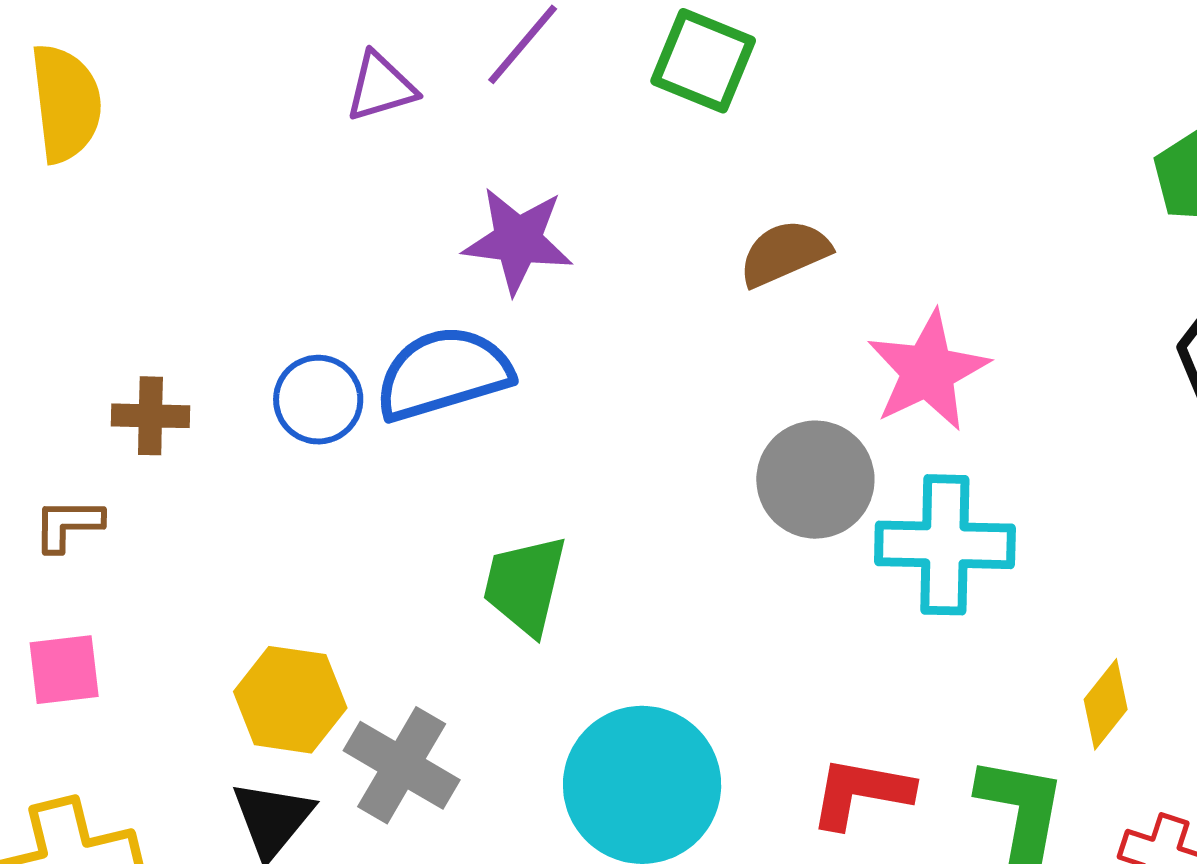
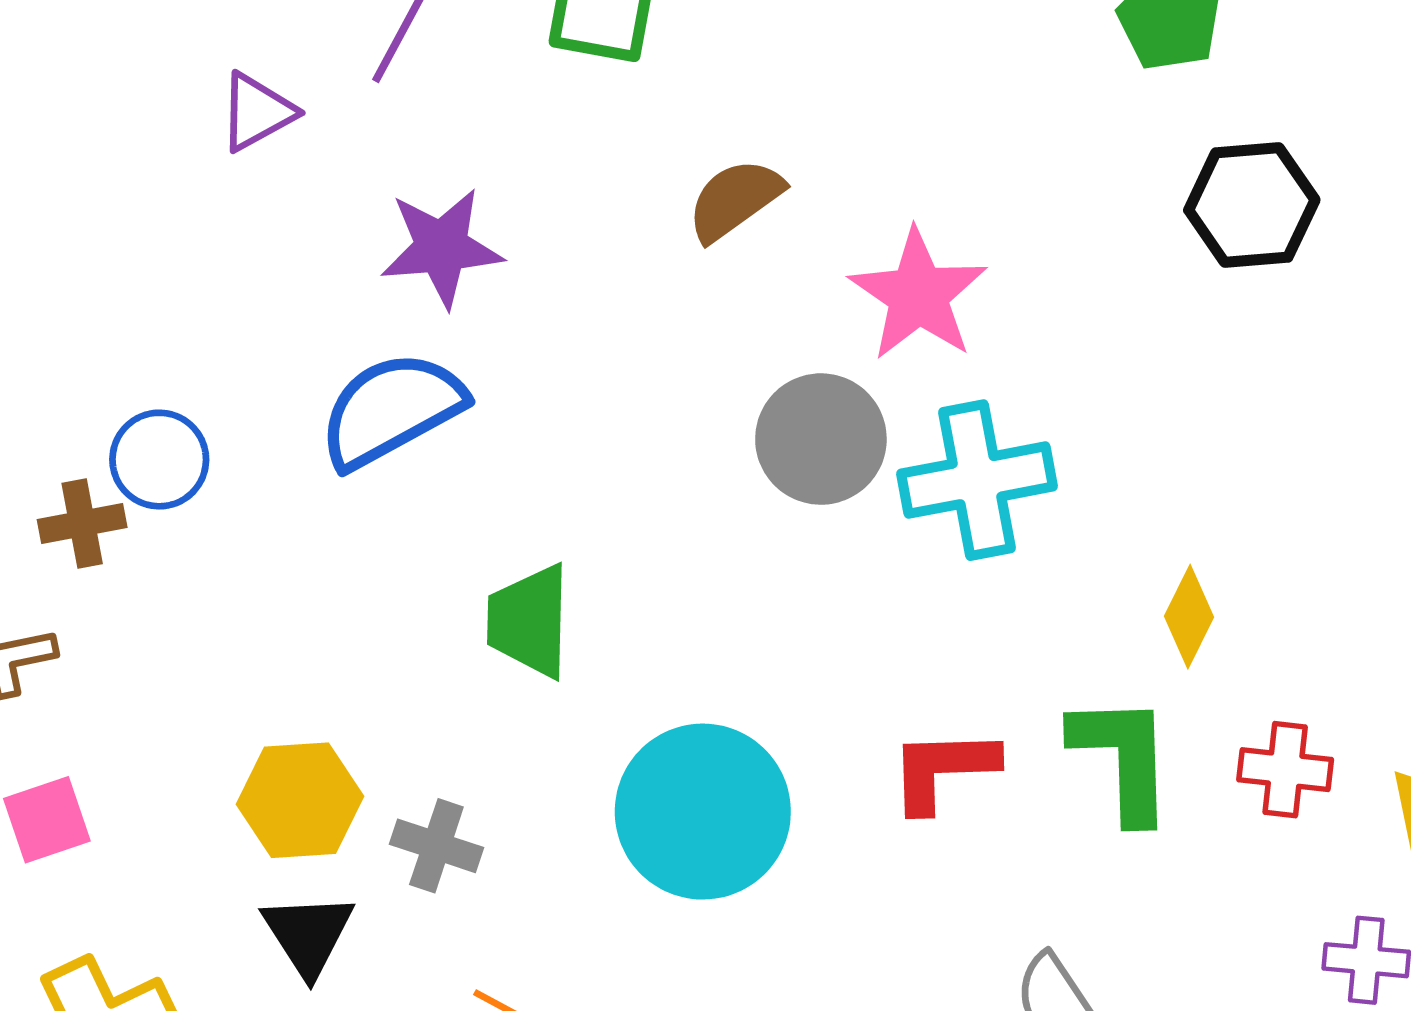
blue circle: (318, 400) -> (159, 460), moved
gray cross: (402, 765) -> (436, 846), size x0.7

